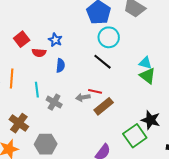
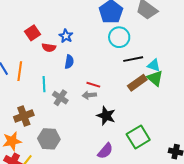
black line: (102, 62) -> (133, 59), moved, turned -54
red line: (95, 91) -> (93, 85), moved
brown rectangle: (104, 106) -> (137, 83), moved
black star: (151, 120) -> (106, 116), moved
brown cross: (19, 123) -> (24, 116), turned 30

